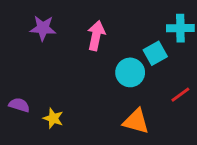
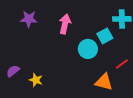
purple semicircle: (19, 105) -> (13, 71), turned -56
orange triangle: (136, 121) -> (104, 82), moved

